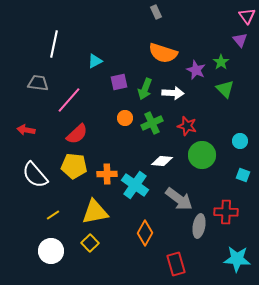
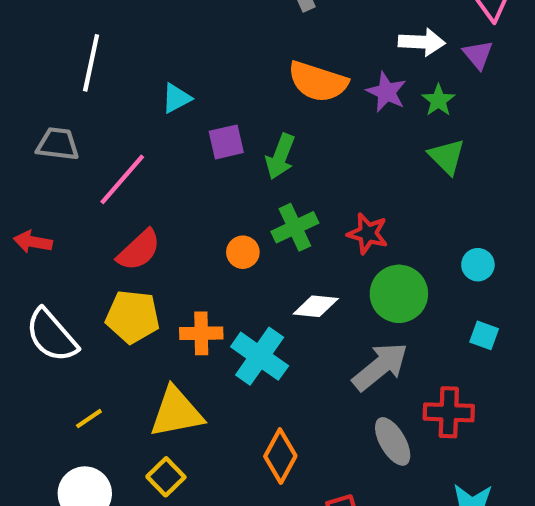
purple star: (196, 70) -> (386, 92), moved
white arrow: (173, 93) -> (422, 42), moved
orange circle: (125, 118) -> (243, 252), moved
gray arrow: (179, 199) -> (380, 367), moved, turned -76
gray ellipse: (199, 226) -> (393, 441), turned -40

